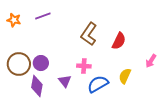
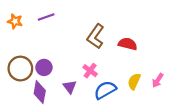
red semicircle: (119, 41) -> (128, 44), turned -102
pink arrow: (151, 61) -> (158, 80), moved
pink cross: (84, 66) -> (90, 71), turned 32

